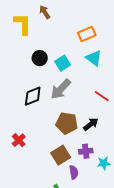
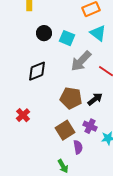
cyan square: (63, 63) -> (67, 38), turned -35
gray arrow: (61, 89) -> (81, 61), moved
purple cross: (86, 151) -> (90, 126), turned 32

